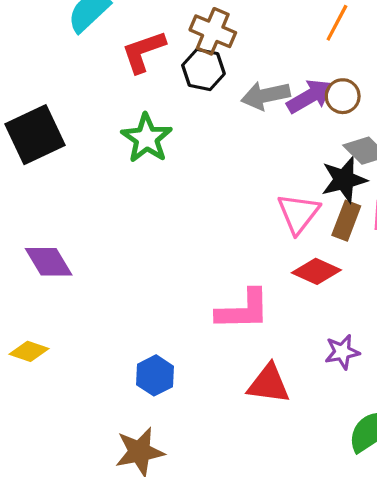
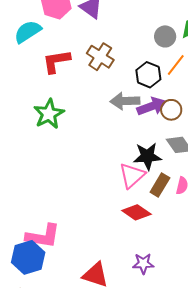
black hexagon: (203, 69) -> (148, 75), moved
black star: (344, 180) -> (147, 156), moved
pink L-shape: (243, 310) -> (43, 236), moved
blue hexagon: (155, 375) -> (28, 257), size x1.4

